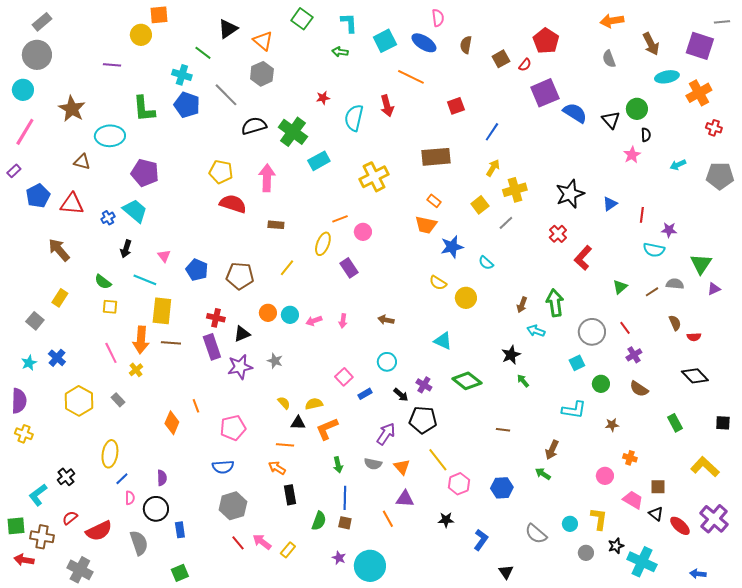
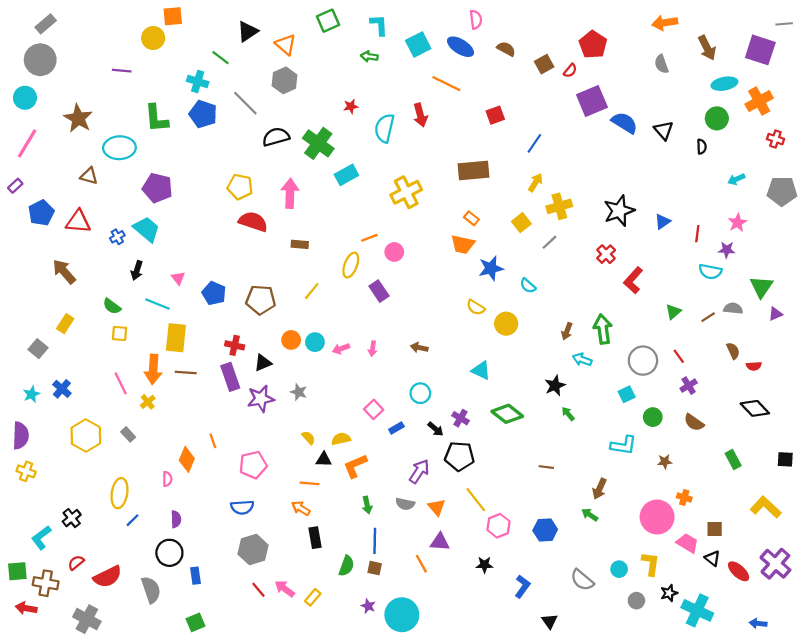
green square: (302, 19) -> (328, 21), turned 30
brown semicircle: (466, 45) -> (506, 49), turned 108
green circle: (637, 109) -> (717, 118), moved
pink star: (632, 155) -> (737, 223), moved
pink circle: (605, 476) -> (657, 517), size x1.8
pink semicircle: (130, 498) -> (167, 479), moved

